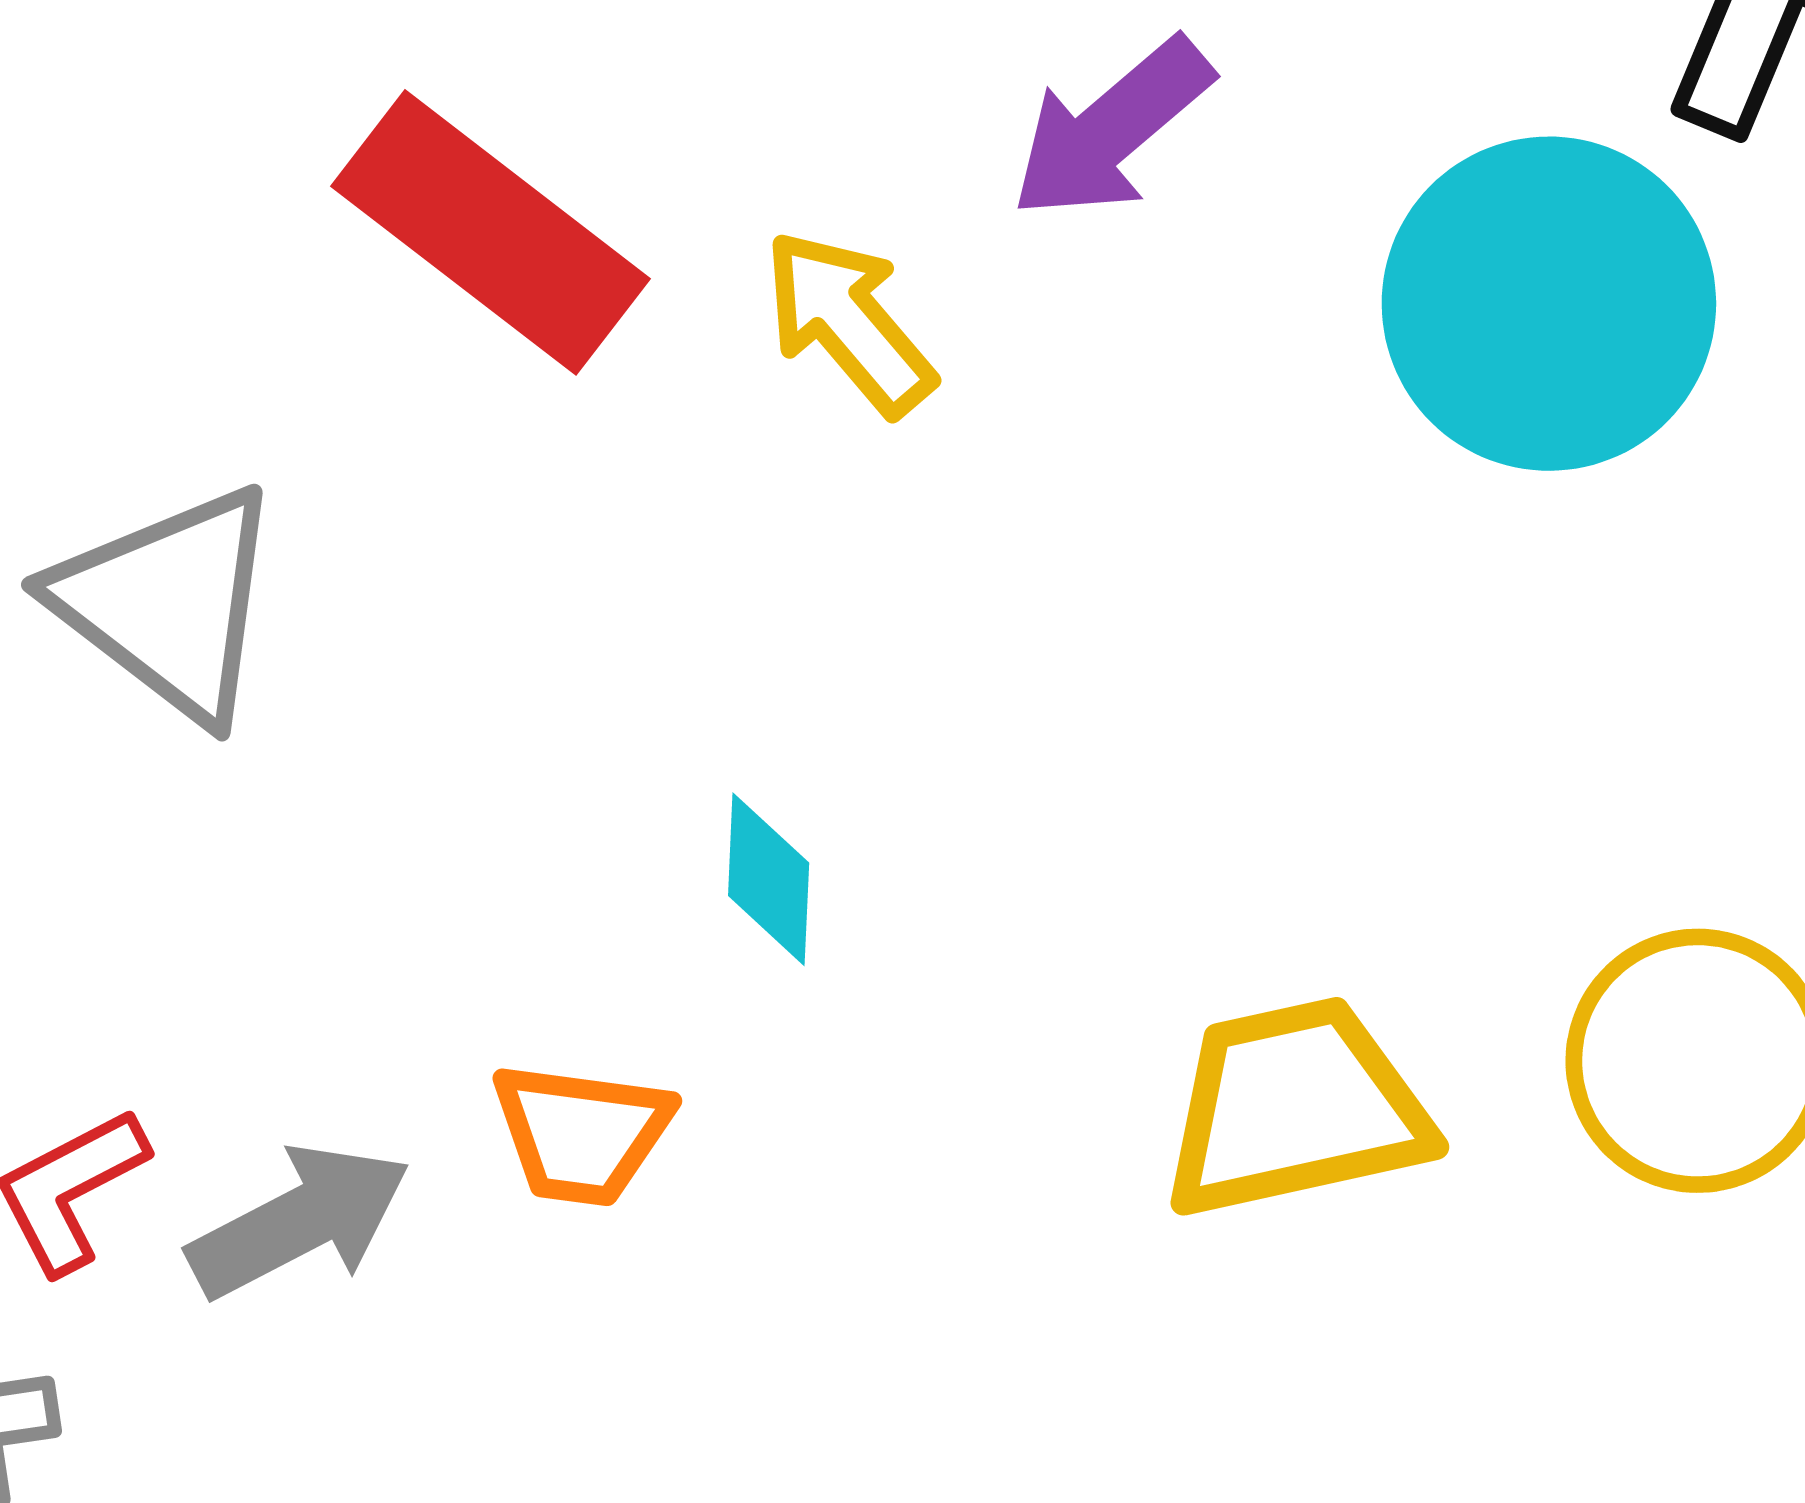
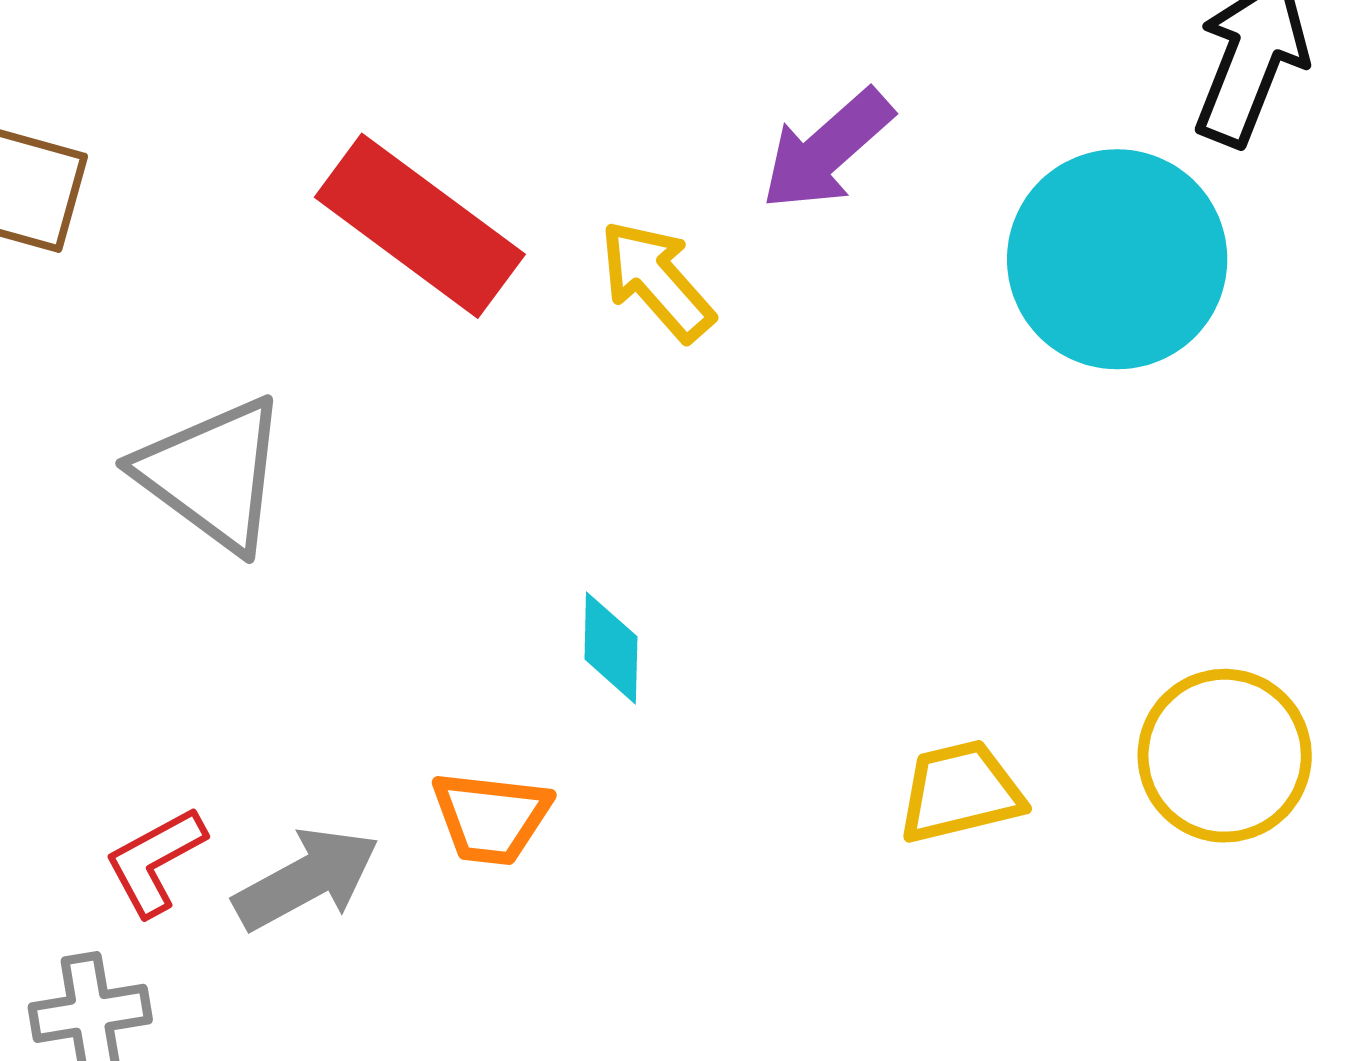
yellow trapezoid: (1295, 1108) -> (960, 792), size x0.7

